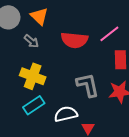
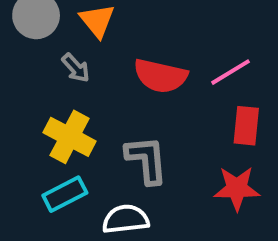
gray L-shape: (88, 85) -> (147, 160), moved

